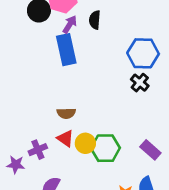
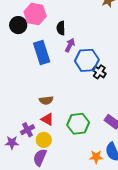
purple arrow: (70, 24) -> (70, 45), moved
blue hexagon: (143, 53) -> (87, 60), moved
yellow circle: (85, 143) -> (44, 140), moved

